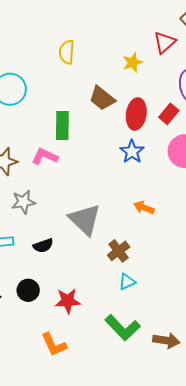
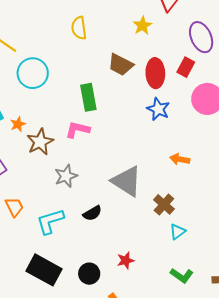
black circle: (28, 290) -> (89, 274), moved
red star: (68, 301) -> (126, 260), size x0.7
green L-shape: (123, 328) -> (182, 275), size x0.7

